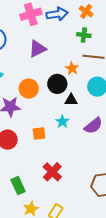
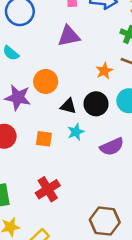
black circle: (57, 84) -> (96, 104), moved
black triangle: (71, 100) -> (68, 106), moved

